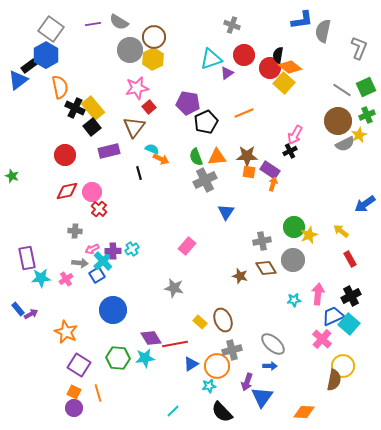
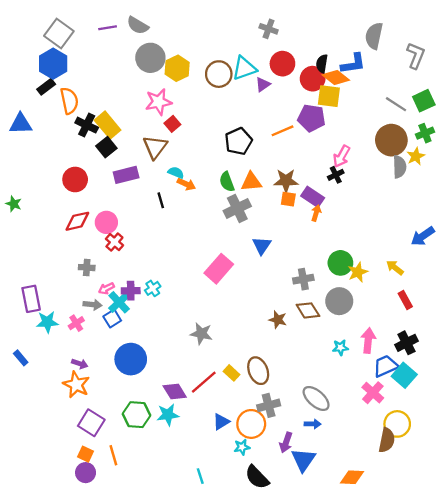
blue L-shape: (302, 20) -> (353, 64), moved
brown circle: (154, 37) -> (219, 74), moved
black rectangle: (29, 66) -> (46, 87), moved
blue triangle: (18, 80) -> (21, 124), moved, turned 35
yellow square: (284, 83) -> (329, 96), turned -35
purple pentagon: (188, 103) -> (311, 118), moved
gray semicircle: (345, 144) -> (400, 167), turned -66
pink rectangle: (187, 246) -> (219, 269), moved, size x1.4
purple arrow: (31, 314) -> (80, 364), moved, turned 48
red line: (175, 344) -> (204, 382), moved, turned -30
cyan line: (173, 411) -> (200, 476), turned -64

